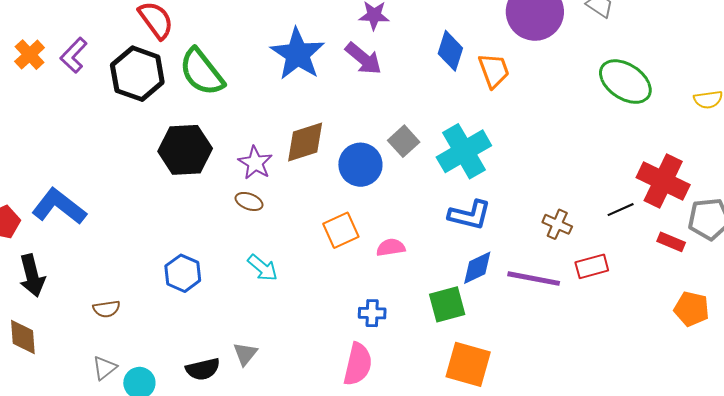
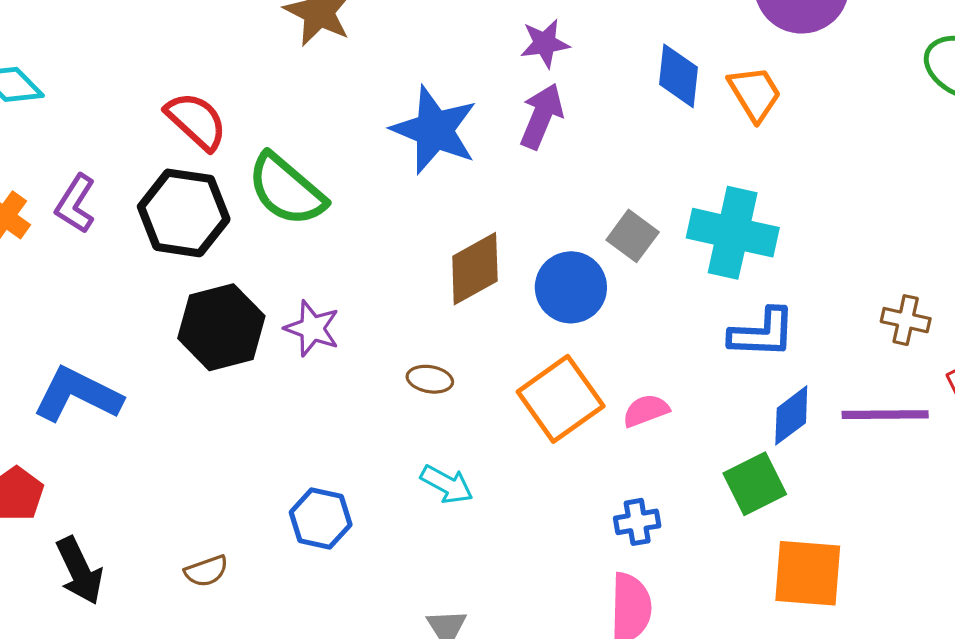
purple arrow: (363, 59) -> (542, 116), turned -96
black hexagon: (185, 150) -> (221, 327), moved
cyan cross: (464, 151) -> (733, 233), turned -36
purple star: (255, 163) -> (312, 328), moved
brown ellipse: (249, 201) -> (430, 379), moved
blue L-shape: (59, 207) -> (78, 395), moved
orange square: (341, 230) -> (561, 399), size x1.4
brown semicircle: (107, 309) -> (206, 571), moved

